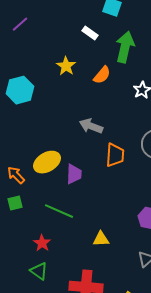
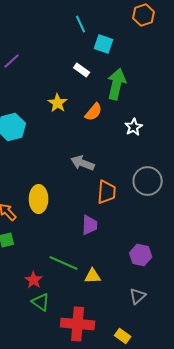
yellow ellipse: (47, 162) -> (39, 199), turned -60
purple trapezoid: (74, 174) -> (90, 225), moved
green line: (59, 211) -> (64, 263), moved
green triangle: (39, 271) -> (41, 302), moved

